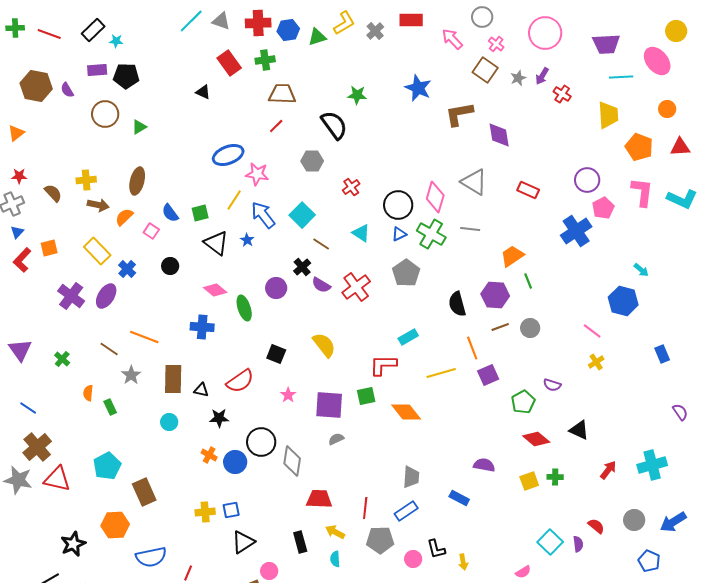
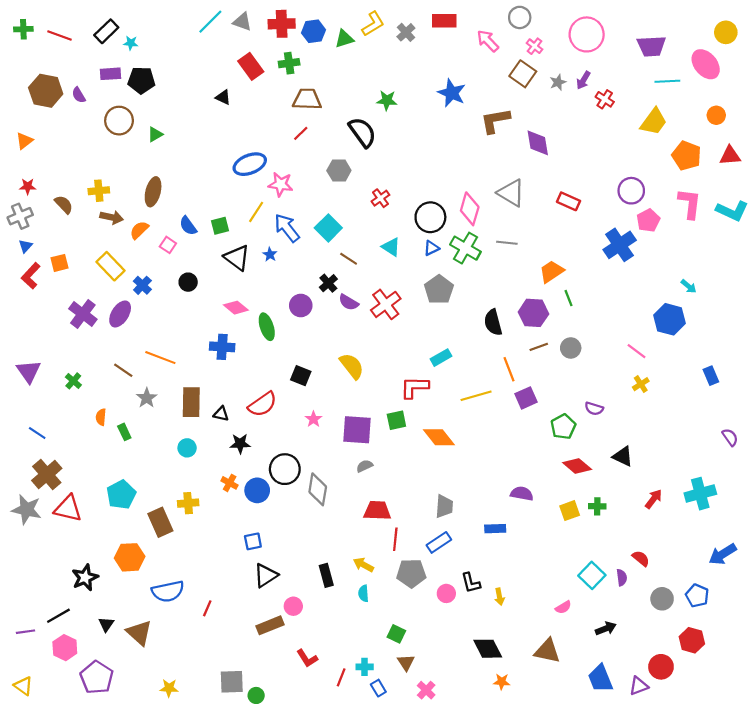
yellow trapezoid: (608, 115) -> (654, 122), turned 40
blue rectangle: (459, 498) -> (495, 529), turned -30
red trapezoid: (319, 499) -> (377, 511), moved
yellow cross: (205, 512) -> (188, 503), moved
gray circle: (634, 520) -> (662, 599), moved

